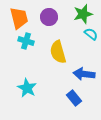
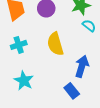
cyan cross: (26, 41) -> (19, 45), moved, turned -35
blue arrow: (84, 74) -> (82, 66), turned 100

